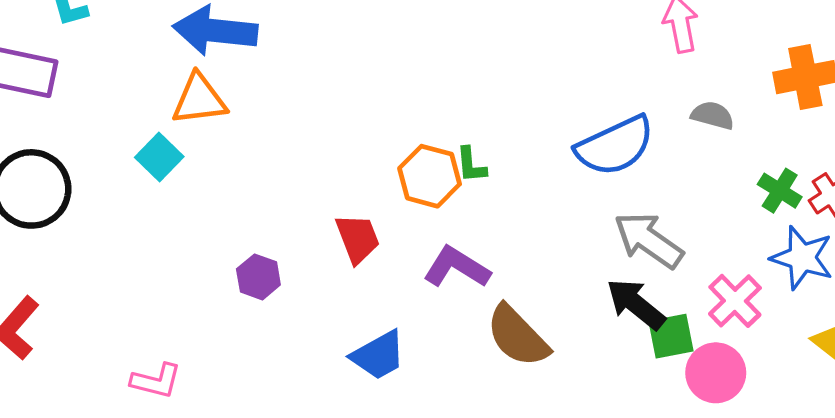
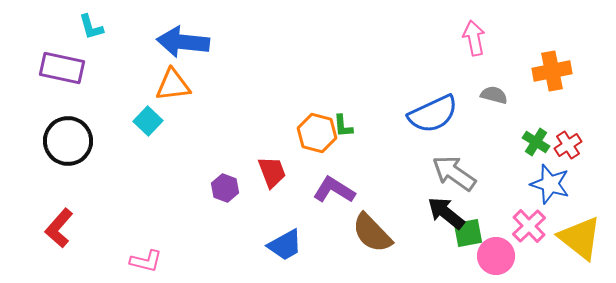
purple hexagon: (258, 277) -> (225, 188), moved
pink cross: (735, 301) -> (529, 226), moved

